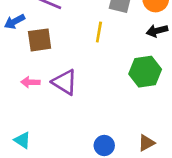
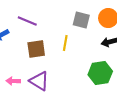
brown square: (40, 40) -> (36, 49), moved

